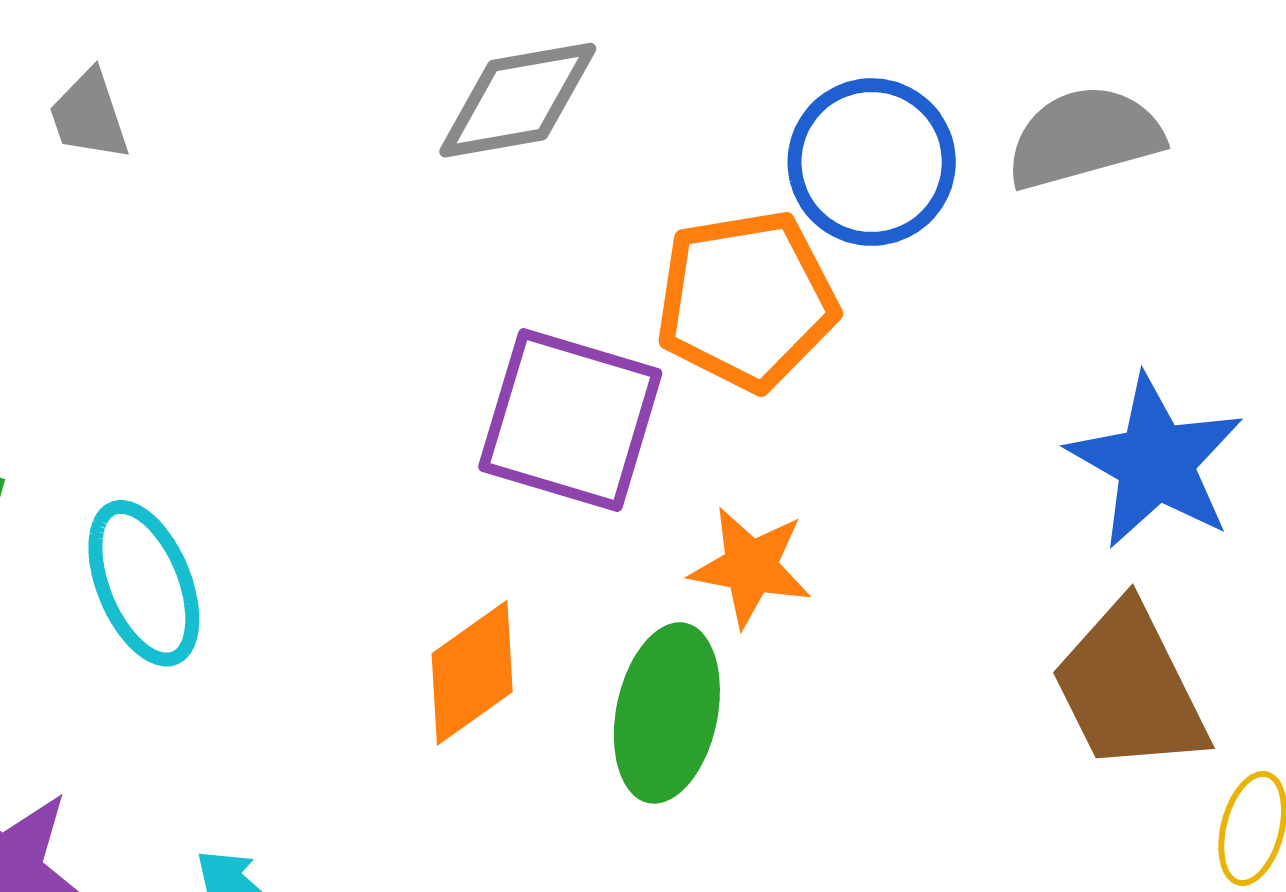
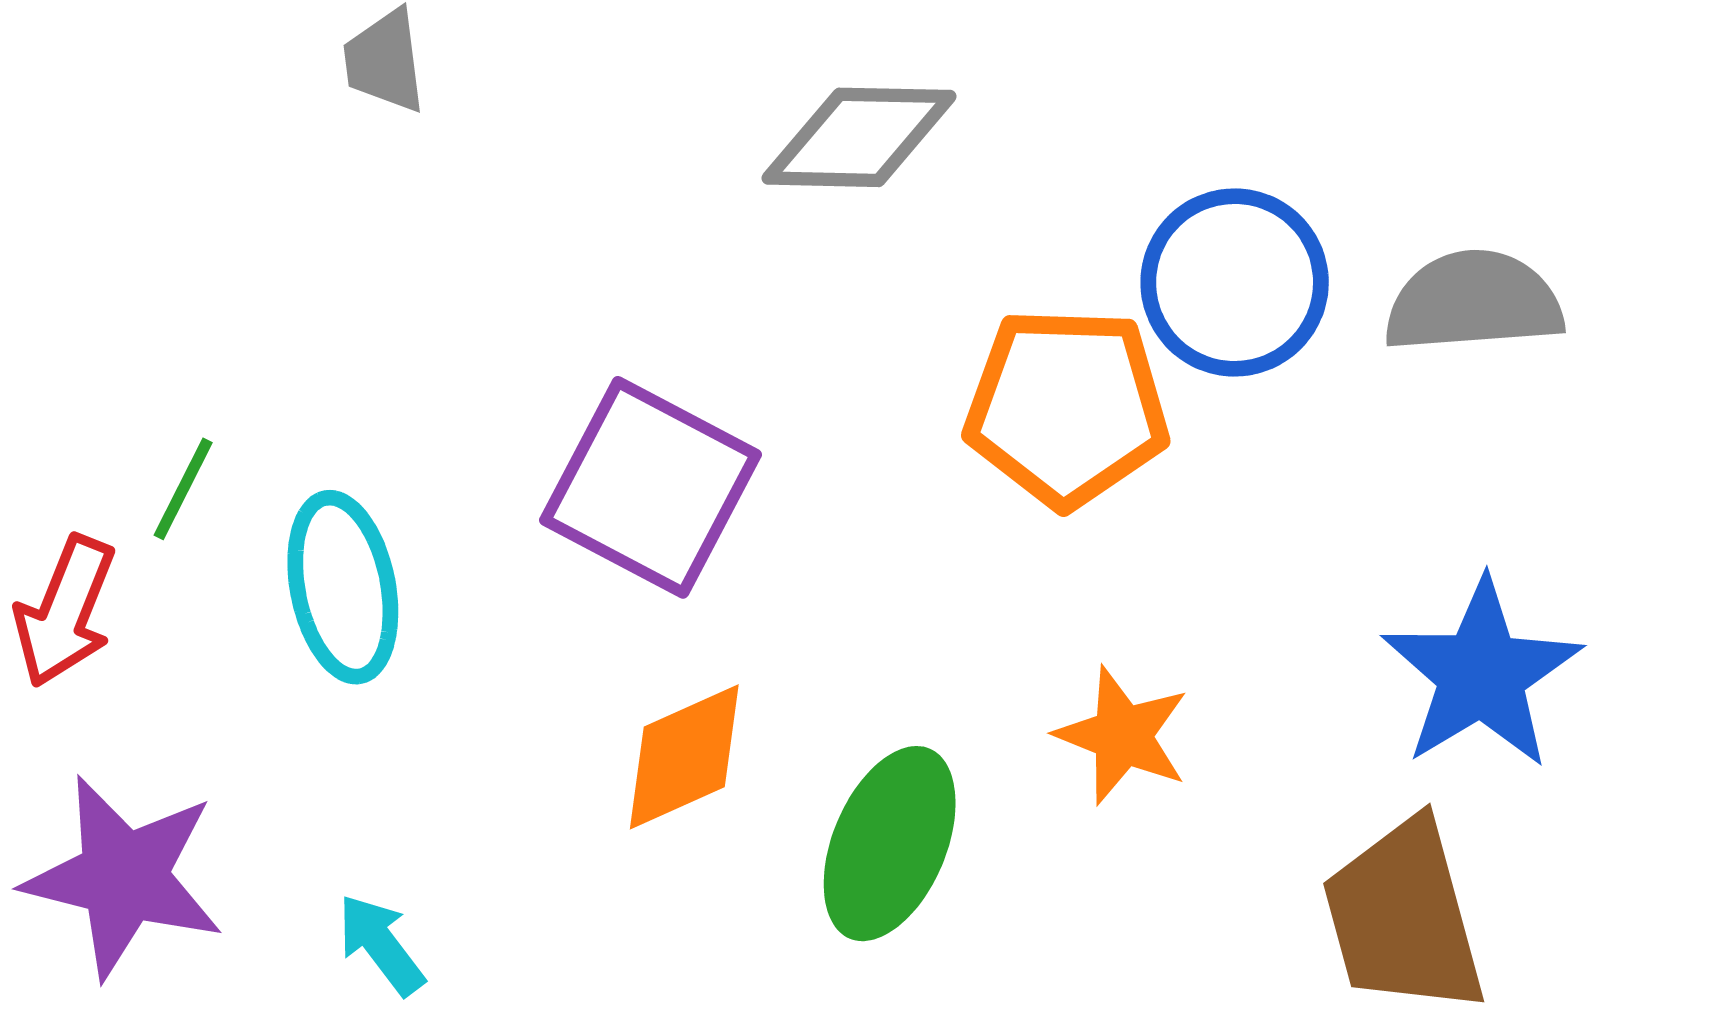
purple square: (570, 420) -> (650, 487), moved
orange star: (751, 567) -> (1123, 735), moved

